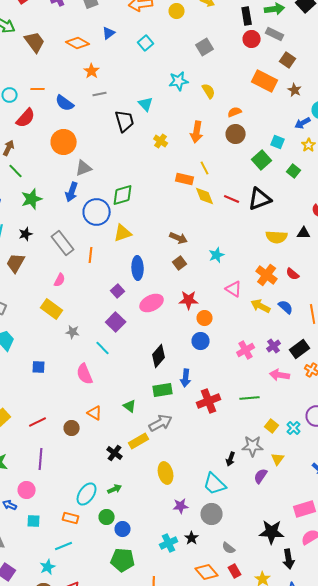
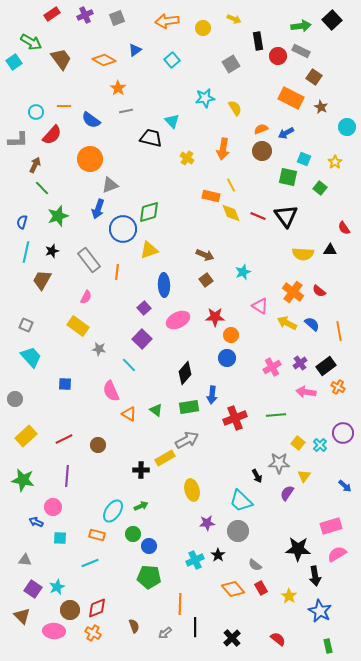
black rectangle: (247, 16) -> (258, 41), moved
black trapezoid: (125, 121) -> (151, 138), turned -60
blue arrow: (303, 123) -> (286, 133), moved
green square: (262, 160) -> (288, 177), turned -36
black triangle: (260, 199) -> (286, 216), turned -45
green triangle: (130, 406) -> (156, 410), moved
orange triangle: (95, 413) -> (129, 414), moved
black cross: (115, 453) -> (141, 470), turned -35
black arrow: (231, 459) -> (257, 476), turned -48
cyan star: (48, 567) -> (57, 587), moved

